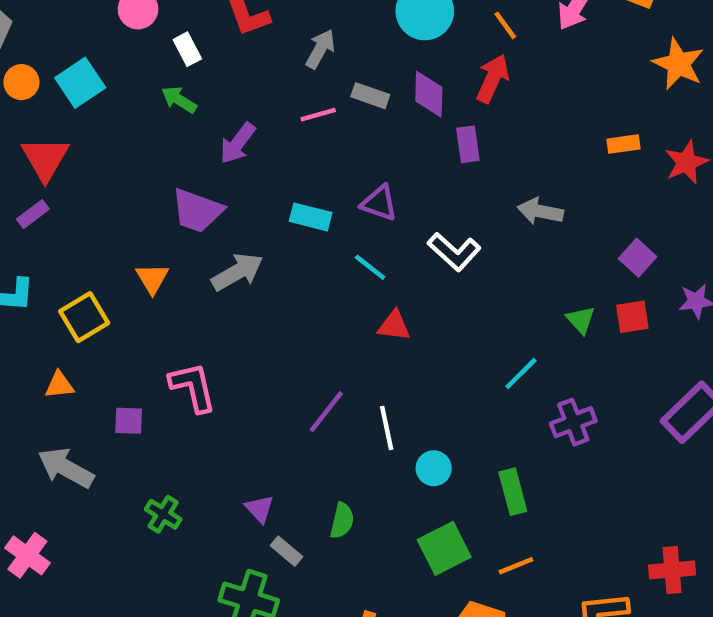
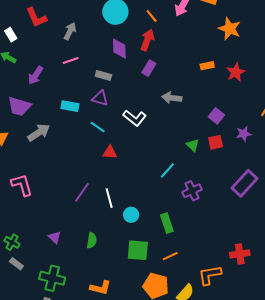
gray rectangle: (370, 96) -> (103, 75), moved
purple rectangle: (468, 144) -> (149, 68), moved, turned 42
green square: (444, 548) -> (138, 250), turned 35
gray rectangle: (287, 551) -> (16, 264), moved

